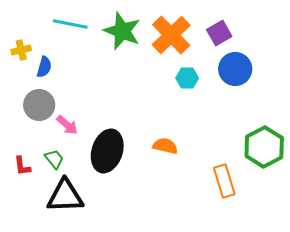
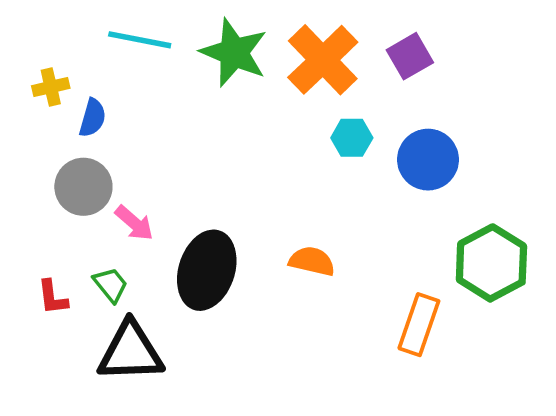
blue circle: (235, 69) -> (428, 160), moved
orange rectangle: (224, 181) -> (419, 325), turned 36

